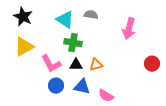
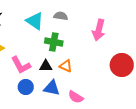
green cross: (73, 43) -> (54, 42), moved
red circle: (152, 64) -> (122, 65), size x1.5
orange triangle: (96, 65) -> (66, 66), turned 40

